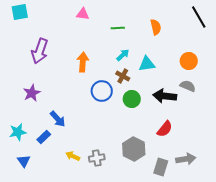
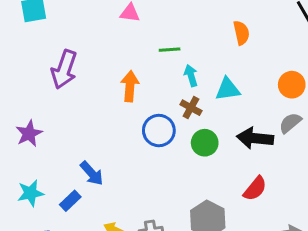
green line: (118, 28) -> (170, 50), moved
cyan arrow: (123, 55) -> (191, 76), turned -64
gray semicircle: (188, 86) -> (290, 123), turned -63
purple star: (32, 93) -> (29, 134), moved

